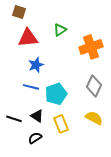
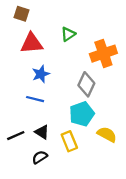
gray diamond: (94, 86) -> (86, 84), moved
cyan pentagon: (56, 94) -> (82, 114), moved
black line: (14, 119) -> (16, 136), turned -42

